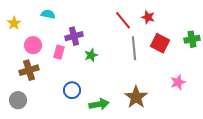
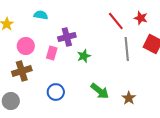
blue circle: (72, 90) -> (56, 92), moved
brown star: (136, 97) -> (129, 98), size x0.6
green arrow: (99, 104) -> (100, 91), moved, turned 48

